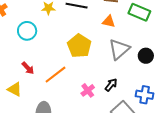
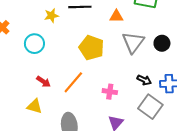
black arrow: (111, 85) -> (144, 80), moved, turned 88
pink cross: (88, 90) -> (110, 92), turned -32

